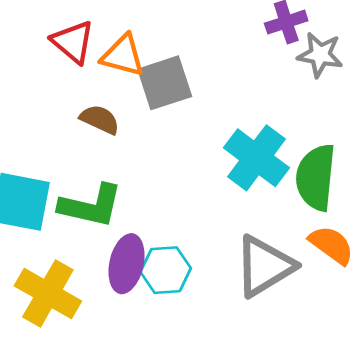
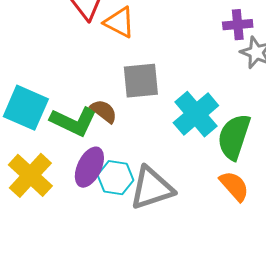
gray square: (165, 83) -> (141, 81), moved
brown semicircle: (100, 119) -> (104, 111), moved
gray triangle: (264, 266) -> (152, 188), moved

